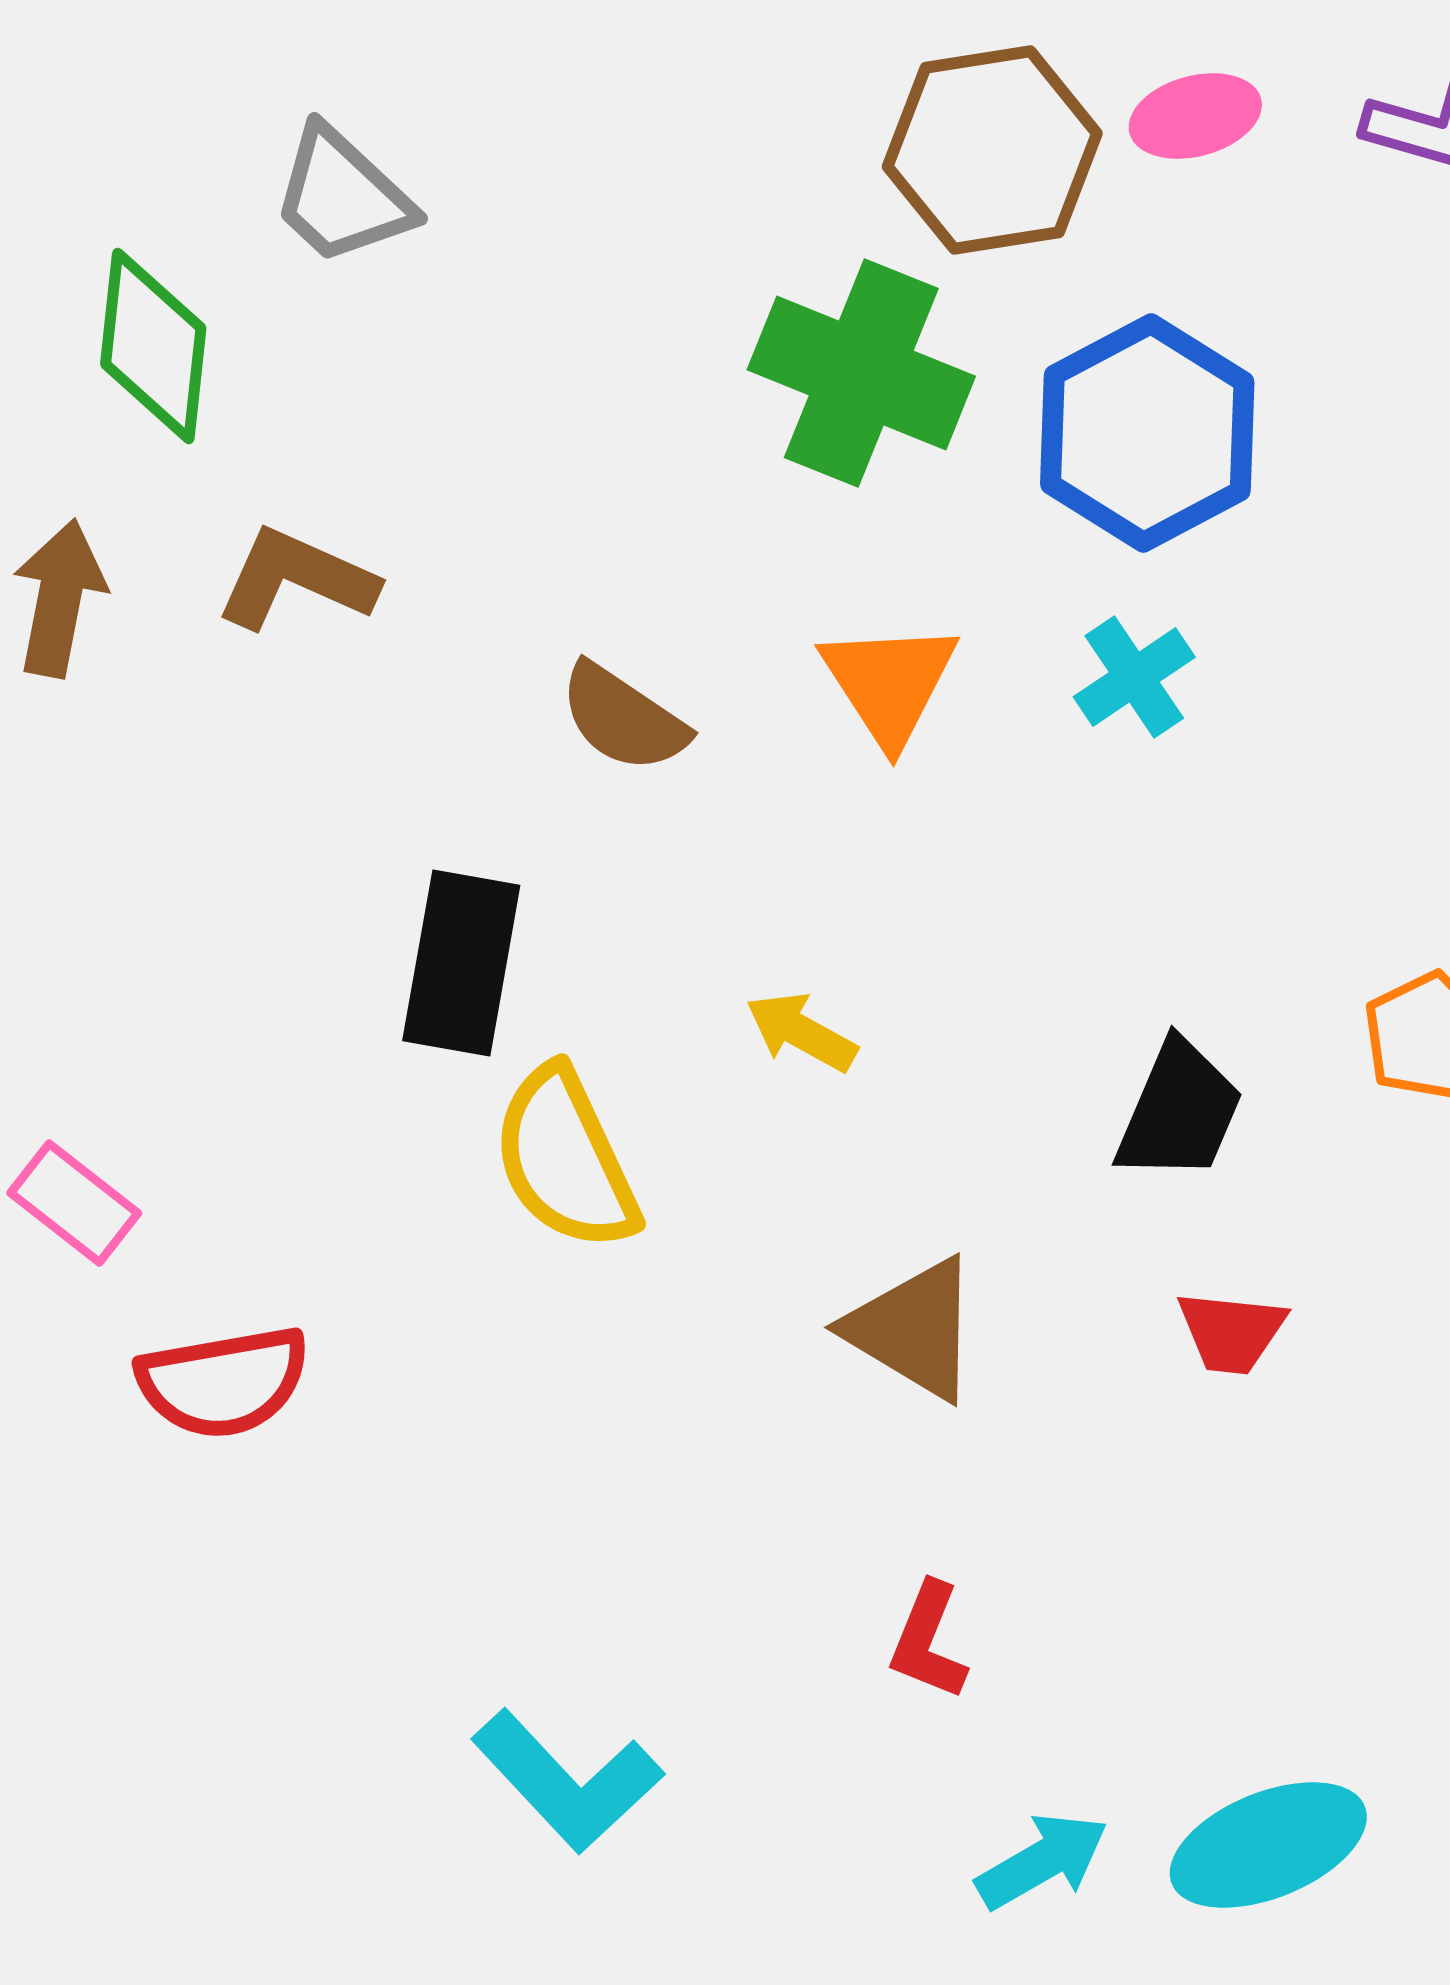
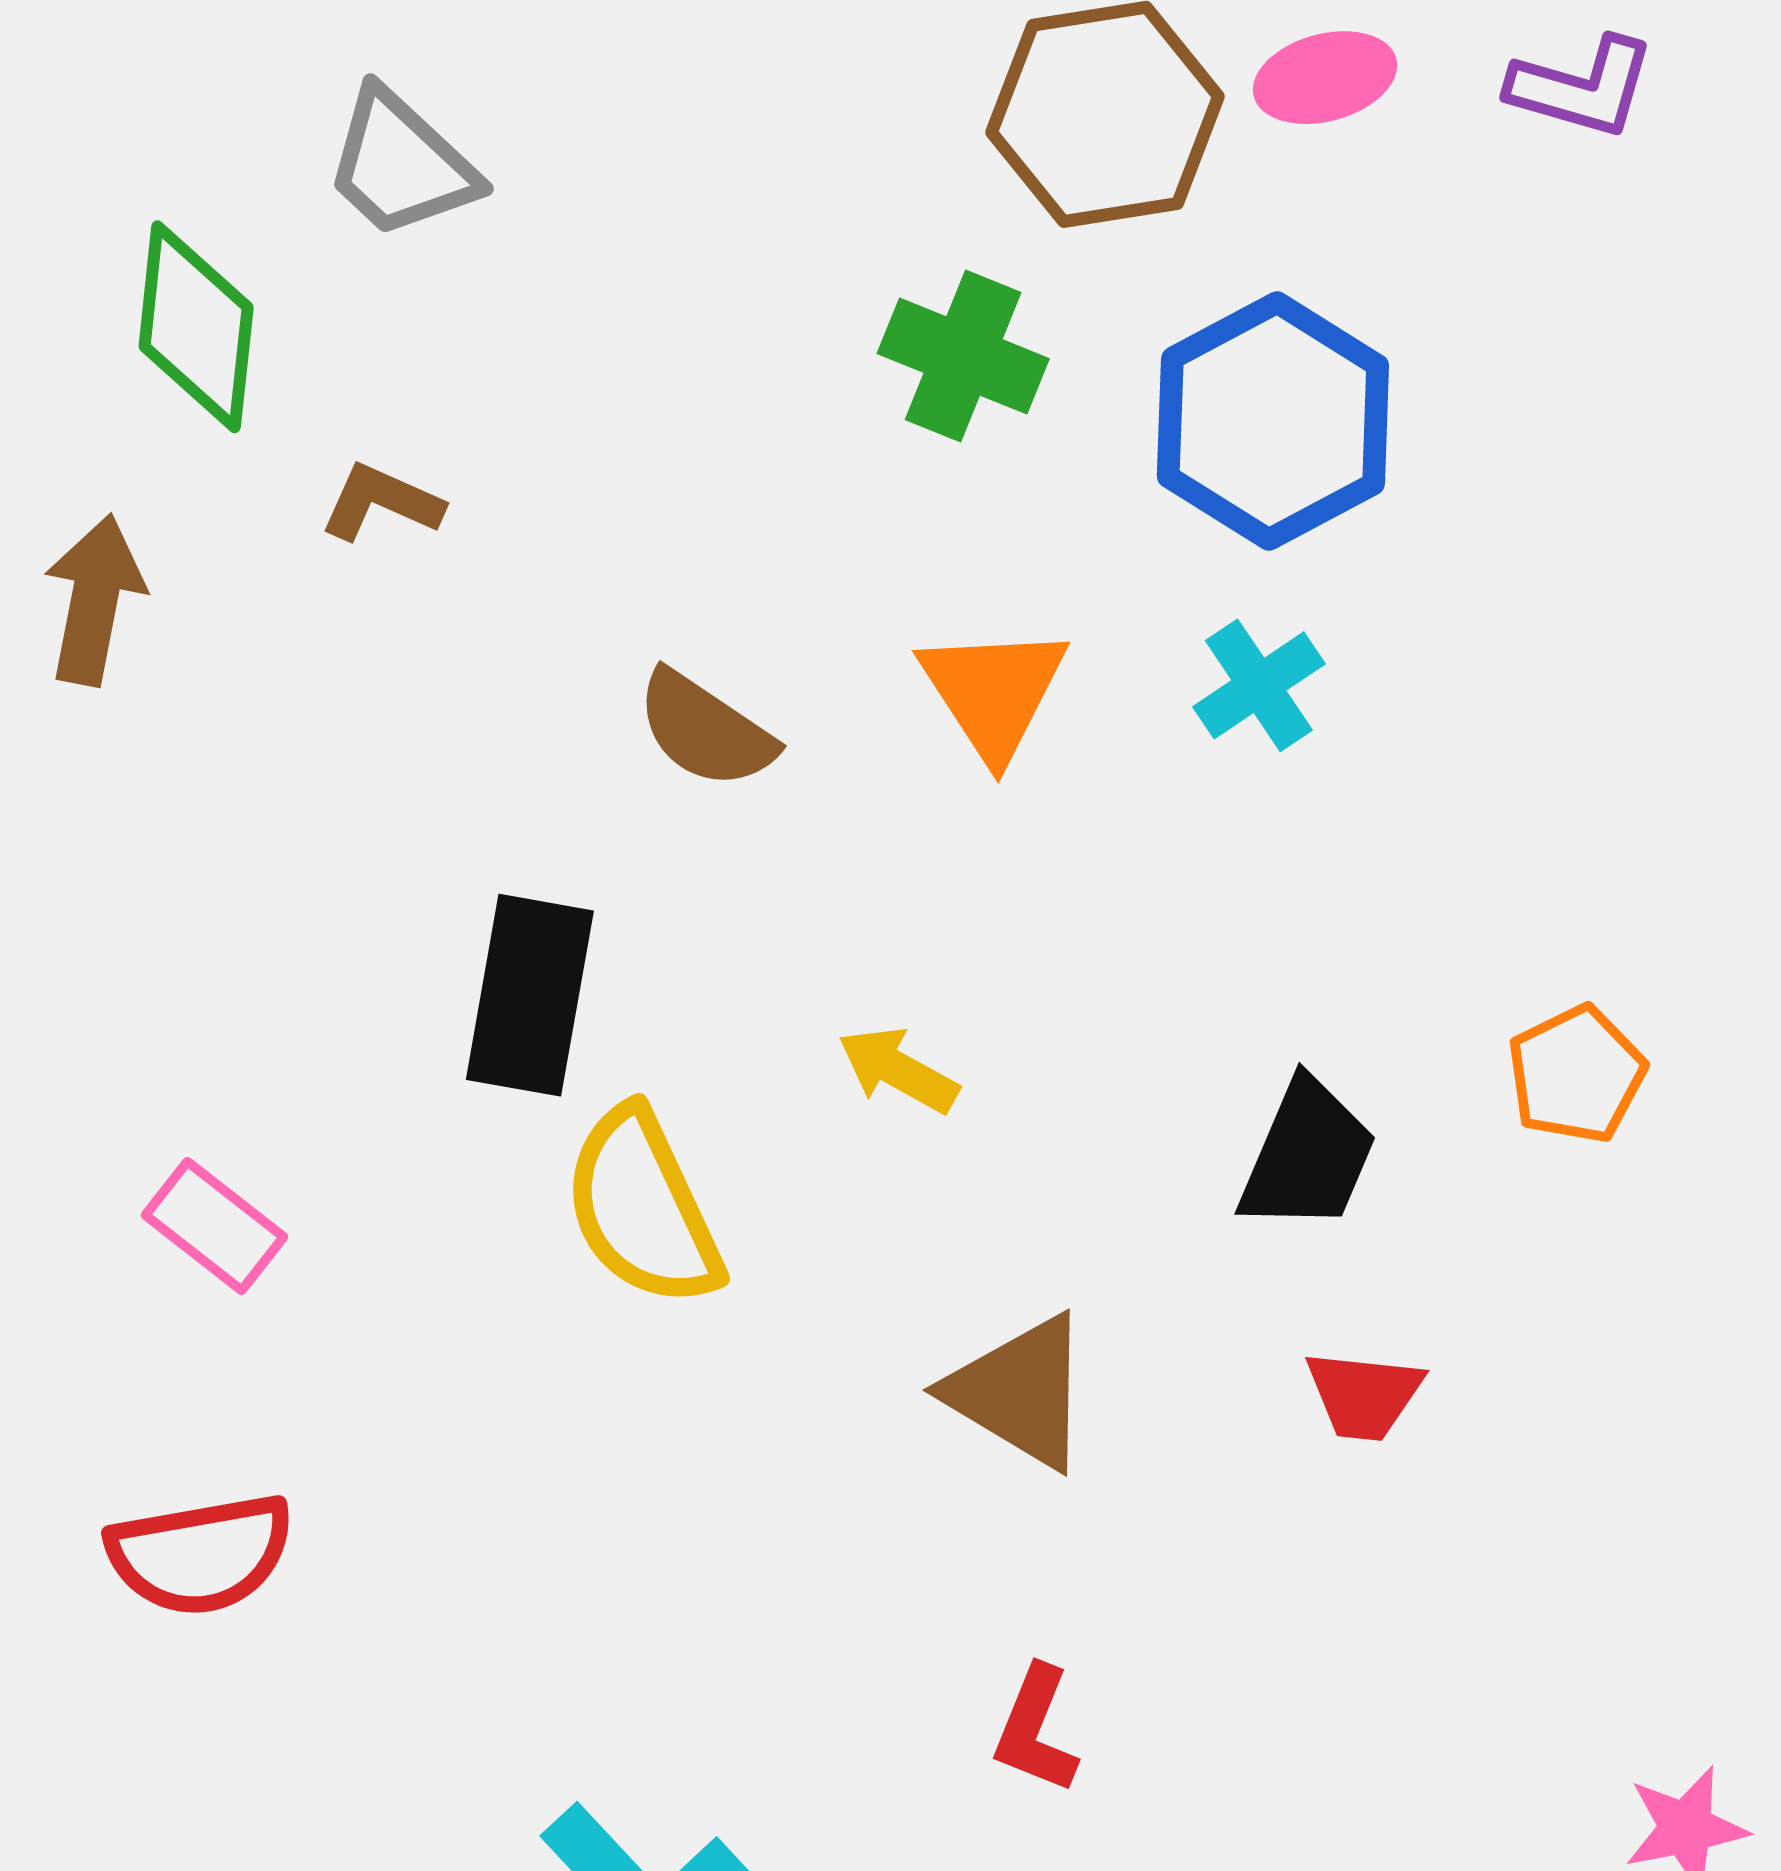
green cross: (861, 373) -> (963, 356), size x0.7
brown L-shape: (296, 579) -> (381, 502), moved, size x0.7
pink rectangle: (74, 1203) -> (215, 1226), moved
red semicircle: (223, 1382) -> (200, 1554), moved

